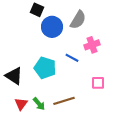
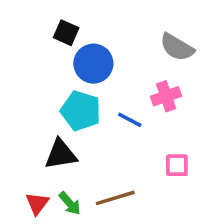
gray semicircle: (78, 20) -> (177, 47), moved, turned 90
cyan pentagon: (45, 68) -> (81, 111), moved
black triangle: (14, 76) -> (61, 154), moved, turned -42

